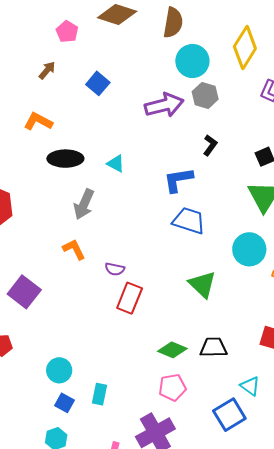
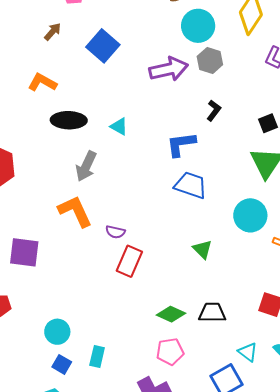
blue square: (98, 83) -> (103, 46), size x1.4
orange L-shape: (74, 249) -> (75, 211), size x1.5
green triangle: (202, 284) -> (202, 249), size x0.7
purple square: (24, 292) -> (24, 252), turned -32

